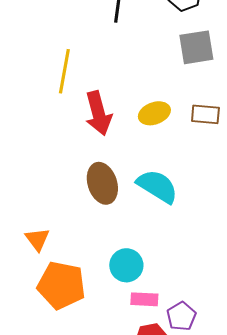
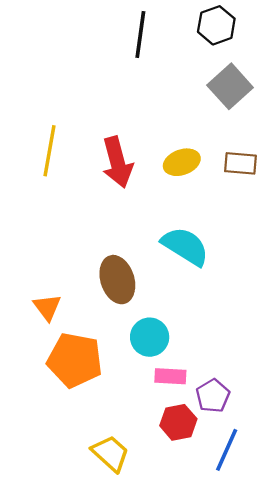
gray square: (196, 47) -> (230, 86), turned -33
yellow line: (64, 71) -> (49, 151), moved
brown ellipse: (102, 183) -> (117, 280), moved

